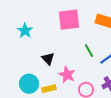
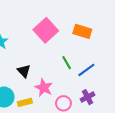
pink square: (69, 20) -> (46, 30), turned -35

